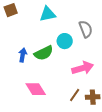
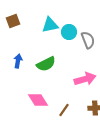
cyan circle: (65, 41) -> (69, 32), moved
blue arrow: (23, 55) -> (18, 61), moved
brown line: (75, 95) -> (64, 110), moved

